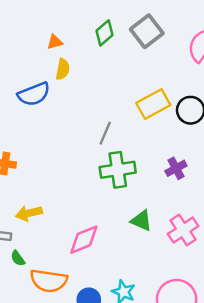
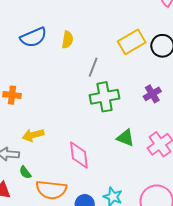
yellow semicircle: (63, 69) -> (67, 40), moved
pink diamond: (84, 240) -> (79, 155), turned -72

